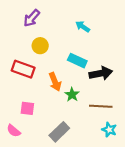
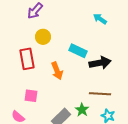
cyan arrow: (83, 27) -> (100, 19), moved
red rectangle: (23, 69) -> (27, 59), turned 60
green star: (72, 95) -> (82, 110), moved

